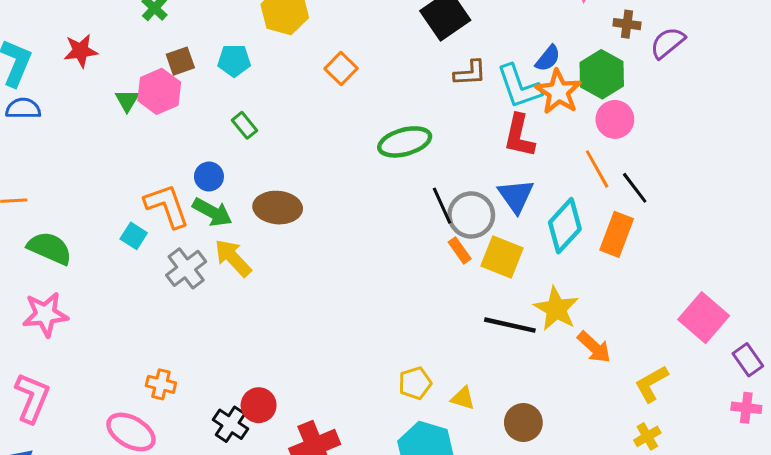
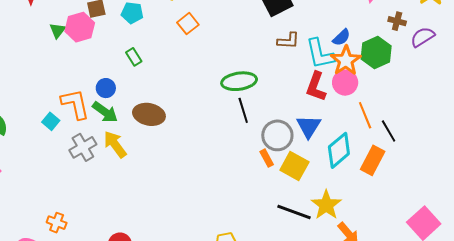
orange square: (341, 69) -> (188, 24), moved
pink circle: (615, 119) -> (345, 83), moved
black line: (442, 206) -> (243, 110), moved

